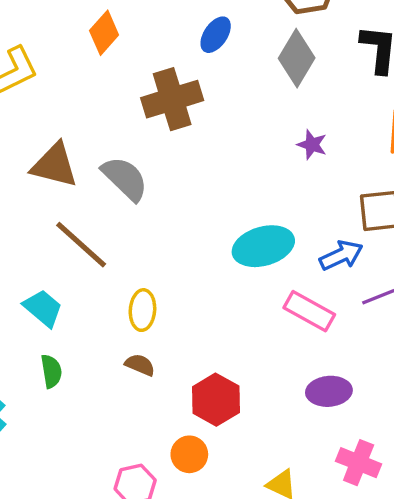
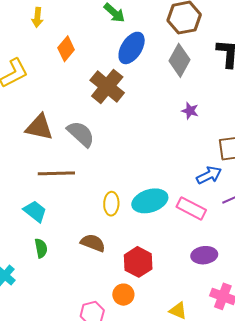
blue ellipse: (216, 35) -> (132, 48), size x1.5
brown cross: (172, 99) -> (107, 86), turned -32
brown line: (81, 245) -> (56, 173), turned -42
cyan ellipse: (263, 246) -> (150, 201), moved
yellow ellipse: (142, 310) -> (111, 204), moved
brown semicircle: (140, 365) -> (93, 243), size x1.4

